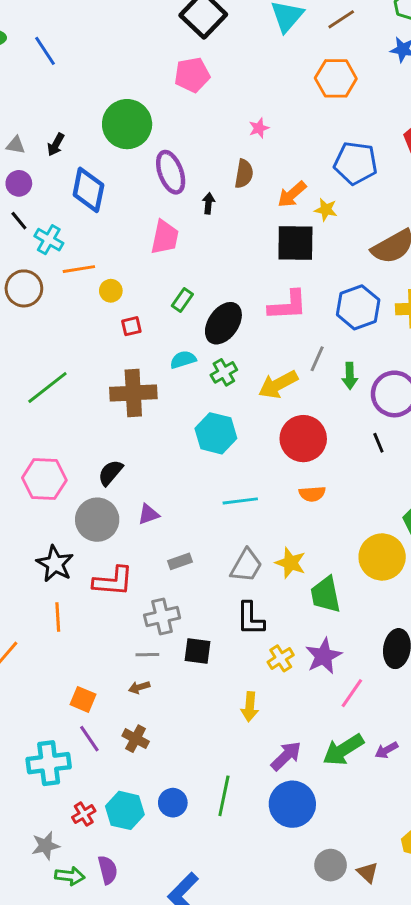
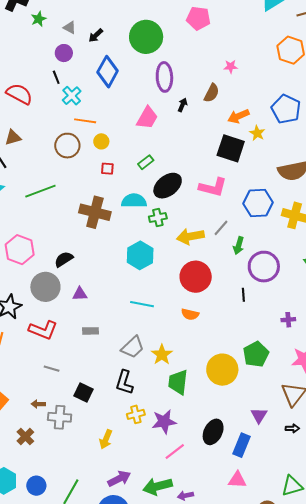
brown circle: (24, 288) -> (67, 146), moved
cyan semicircle: (183, 360) -> (134, 201), size x1.4
gray cross: (162, 616) -> (60, 417), moved
gray line: (147, 655) -> (52, 369), moved

